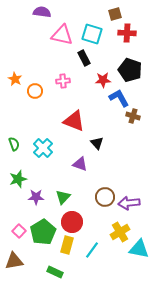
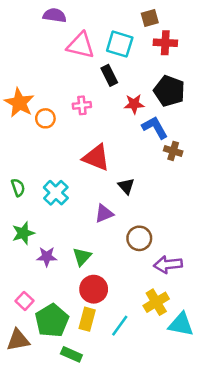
orange star: (15, 79) -> (19, 103), size x1.6
purple triangle: (80, 164) -> (104, 214), turned -42
brown circle: (105, 197) -> (139, 238), moved
green pentagon: (43, 232) -> (52, 320), moved

